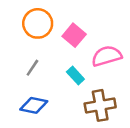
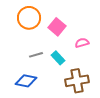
pink semicircle: (107, 56) -> (82, 43), size x0.6
gray line: (32, 68) -> (36, 55), moved, turned 40

